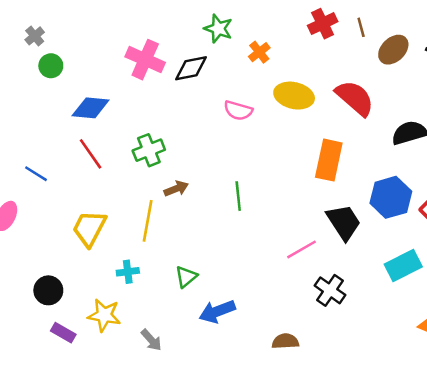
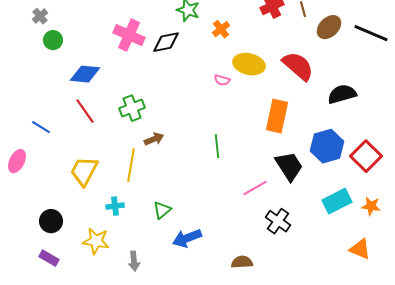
pink semicircle: (238, 110) -> (222, 80), moved, size x0.7
green line: (238, 196) -> (217, 146), moved
purple rectangle: (63, 333) -> (49, 258), moved
gray arrow: (151, 340) -> (134, 261), turned 36

